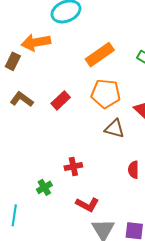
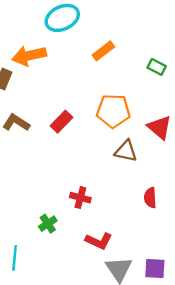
orange rectangle: (100, 55) -> (103, 51), moved, size x0.7
red cross: (73, 166) -> (80, 198), turned 30

